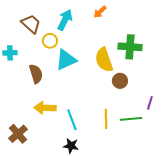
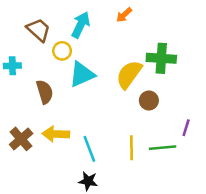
yellow semicircle: (104, 60) -> (129, 74), turned 55
brown cross: (18, 134) -> (21, 139), moved

